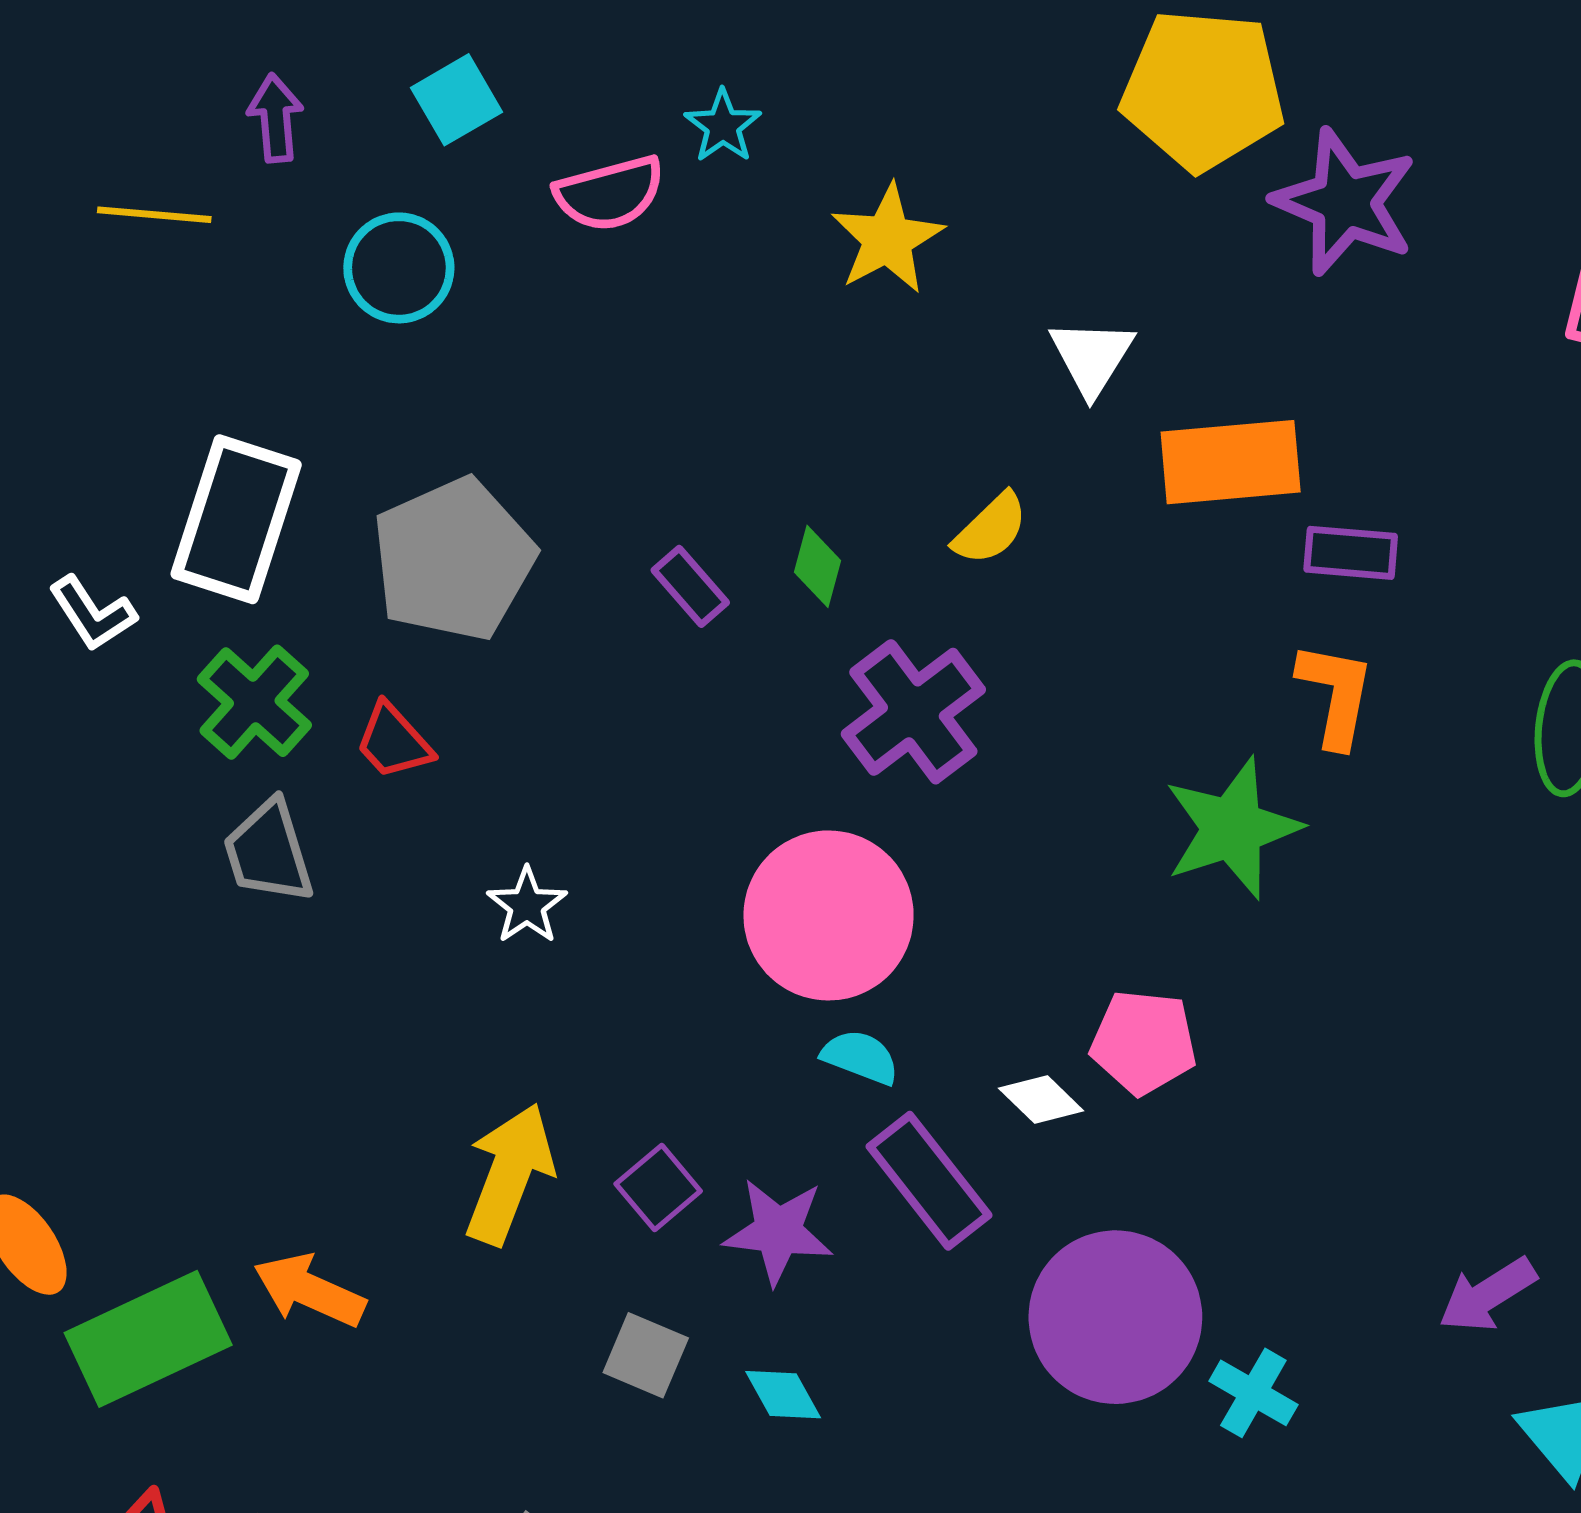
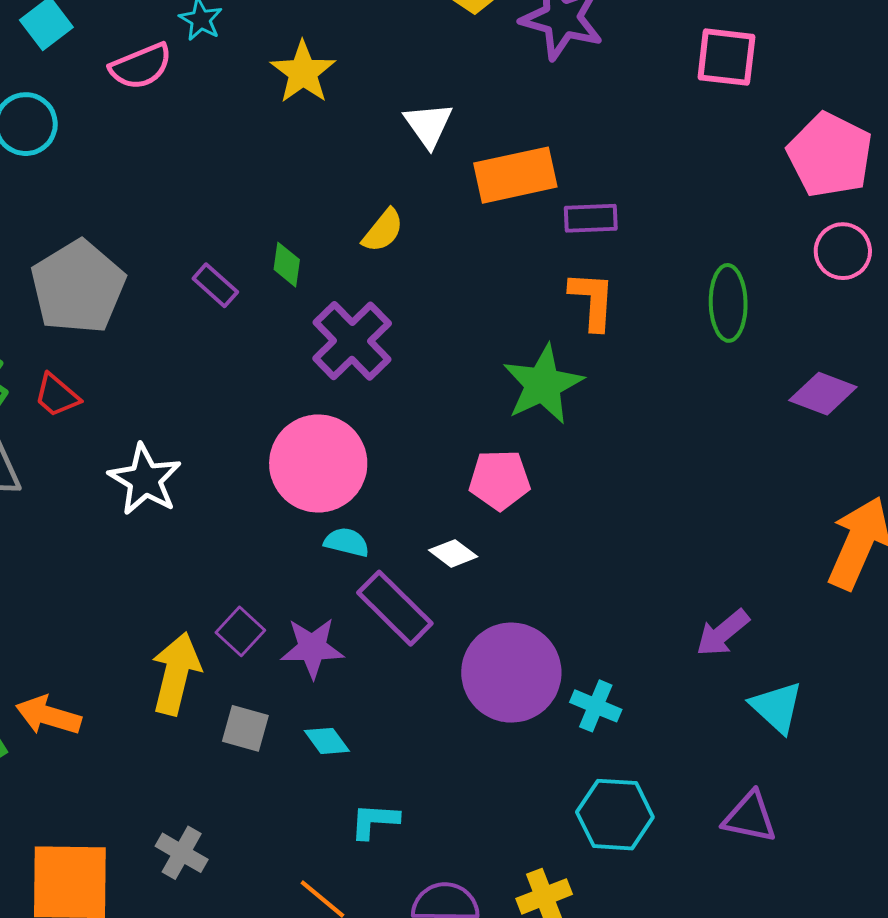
white star: (527, 905) -> (145, 480), size x1.6
pink pentagon: (1144, 1042) -> (500, 480), moved
yellow arrow: (509, 1174) -> (176, 674), moved

